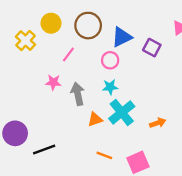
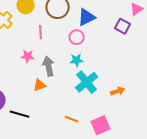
purple square: (152, 48) -> (123, 26), moved
pink line: (68, 54) -> (41, 32), turned -40
orange triangle: (95, 119) -> (40, 85), moved
black line: (44, 150) -> (20, 114), turned 36

